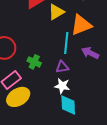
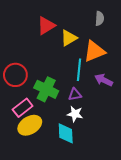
green cross: (34, 62) -> (46, 89), size x1.6
cyan diamond: (68, 105) -> (66, 133), moved

